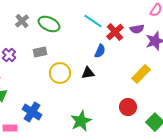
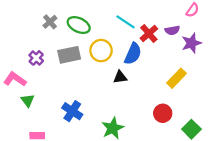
blue semicircle: (100, 51) -> (133, 54), size x1.5
gray rectangle: (40, 52) -> (69, 55), size x1.5
yellow circle: (60, 73) -> (101, 51), moved
blue cross: (32, 112) -> (72, 111), moved

